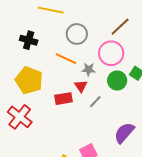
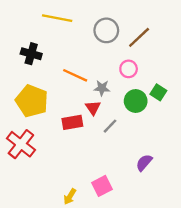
gray circle: (77, 34) -> (106, 30), moved
pink circle: (111, 53) -> (129, 69), size x0.6
purple semicircle: (124, 133) -> (144, 163), size x0.7

